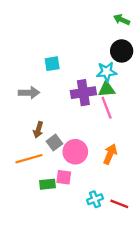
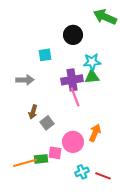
green arrow: (122, 20) -> (105, 17), size x1.6
black circle: (122, 51) -> (73, 35), moved
pink line: (107, 108) -> (75, 97), moved
pink circle: (75, 152) -> (73, 142), moved
orange line: (29, 159) -> (25, 163), moved

